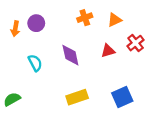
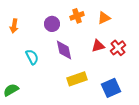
purple circle: (36, 23) -> (52, 24), moved
red cross: (136, 43) -> (118, 48), moved
yellow rectangle: (77, 97) -> (77, 79), moved

